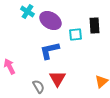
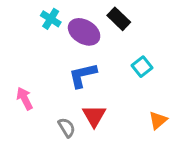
black rectangle: (94, 26) -> (119, 19), moved, turned -42
cyan square: (75, 35) -> (142, 67), moved, turned -32

